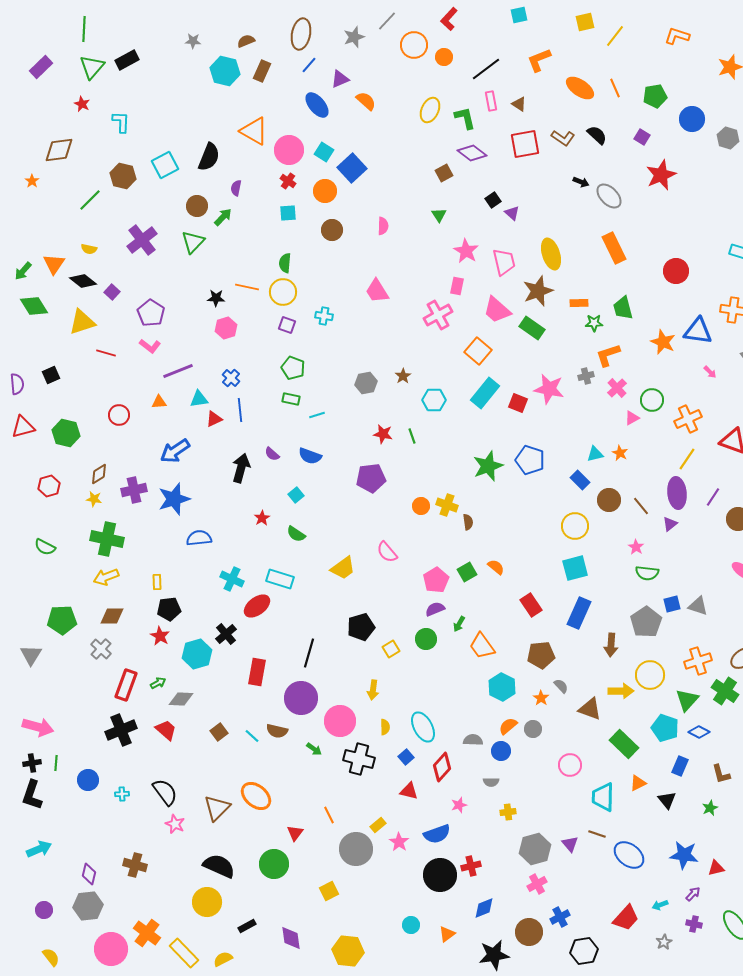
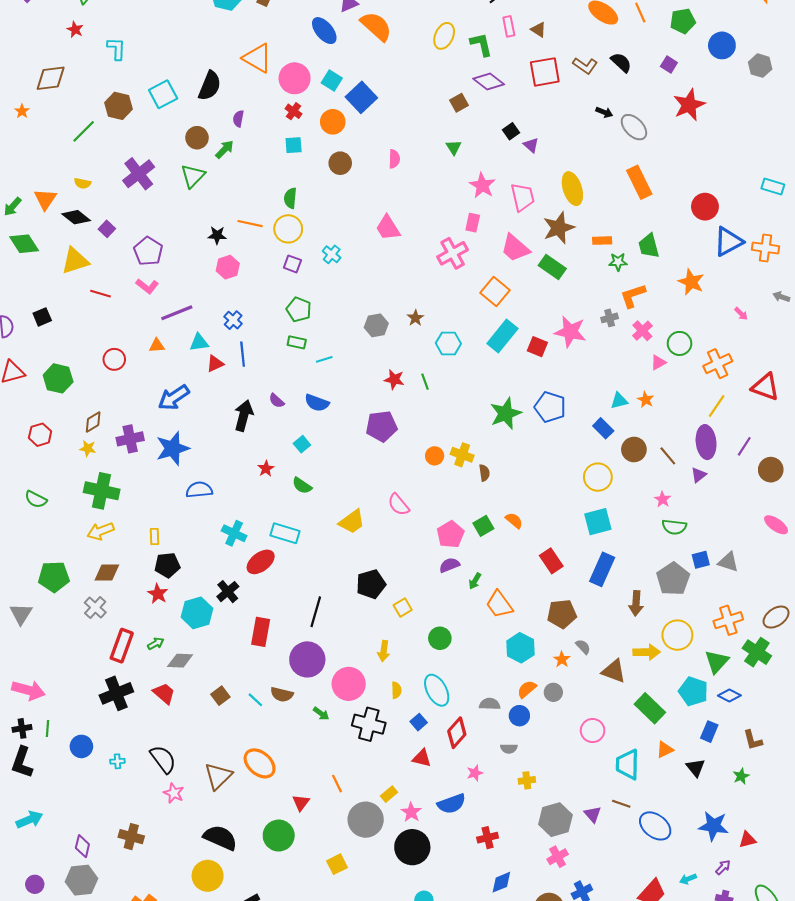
orange semicircle: (366, 101) -> (376, 26), size x1.5
cyan cross: (324, 316) -> (332, 254), turned 30
blue triangle: (698, 331) -> (728, 242), moved, turned -36
green circle: (426, 639) -> (440, 638), moved
black circle: (440, 875) -> (412, 847), moved

